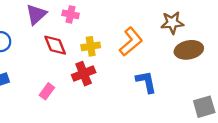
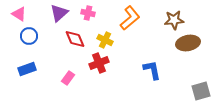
orange L-shape: (131, 42) -> (130, 18), moved
yellow cross: (91, 46) -> (105, 40), turned 35

